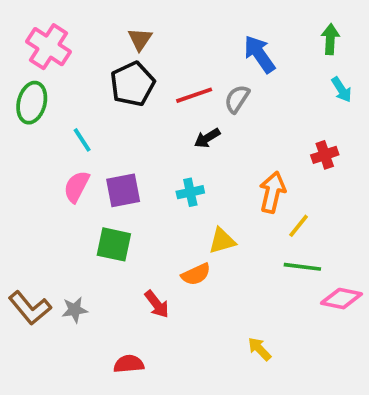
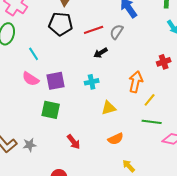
black pentagon: (132, 84) -> (61, 24), turned 30
pink semicircle: (77, 187) -> (31, 79), turned -84
orange semicircle: (196, 274) -> (116, 139), moved

